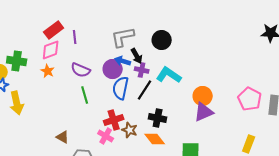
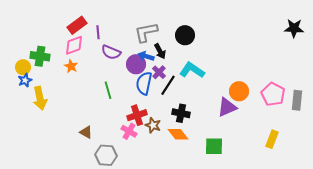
purple semicircle: (81, 70) -> (111, 52), moved
purple cross: (142, 70) -> (159, 72), moved, turned 32
orange circle: (203, 96) -> (239, 91), moved

